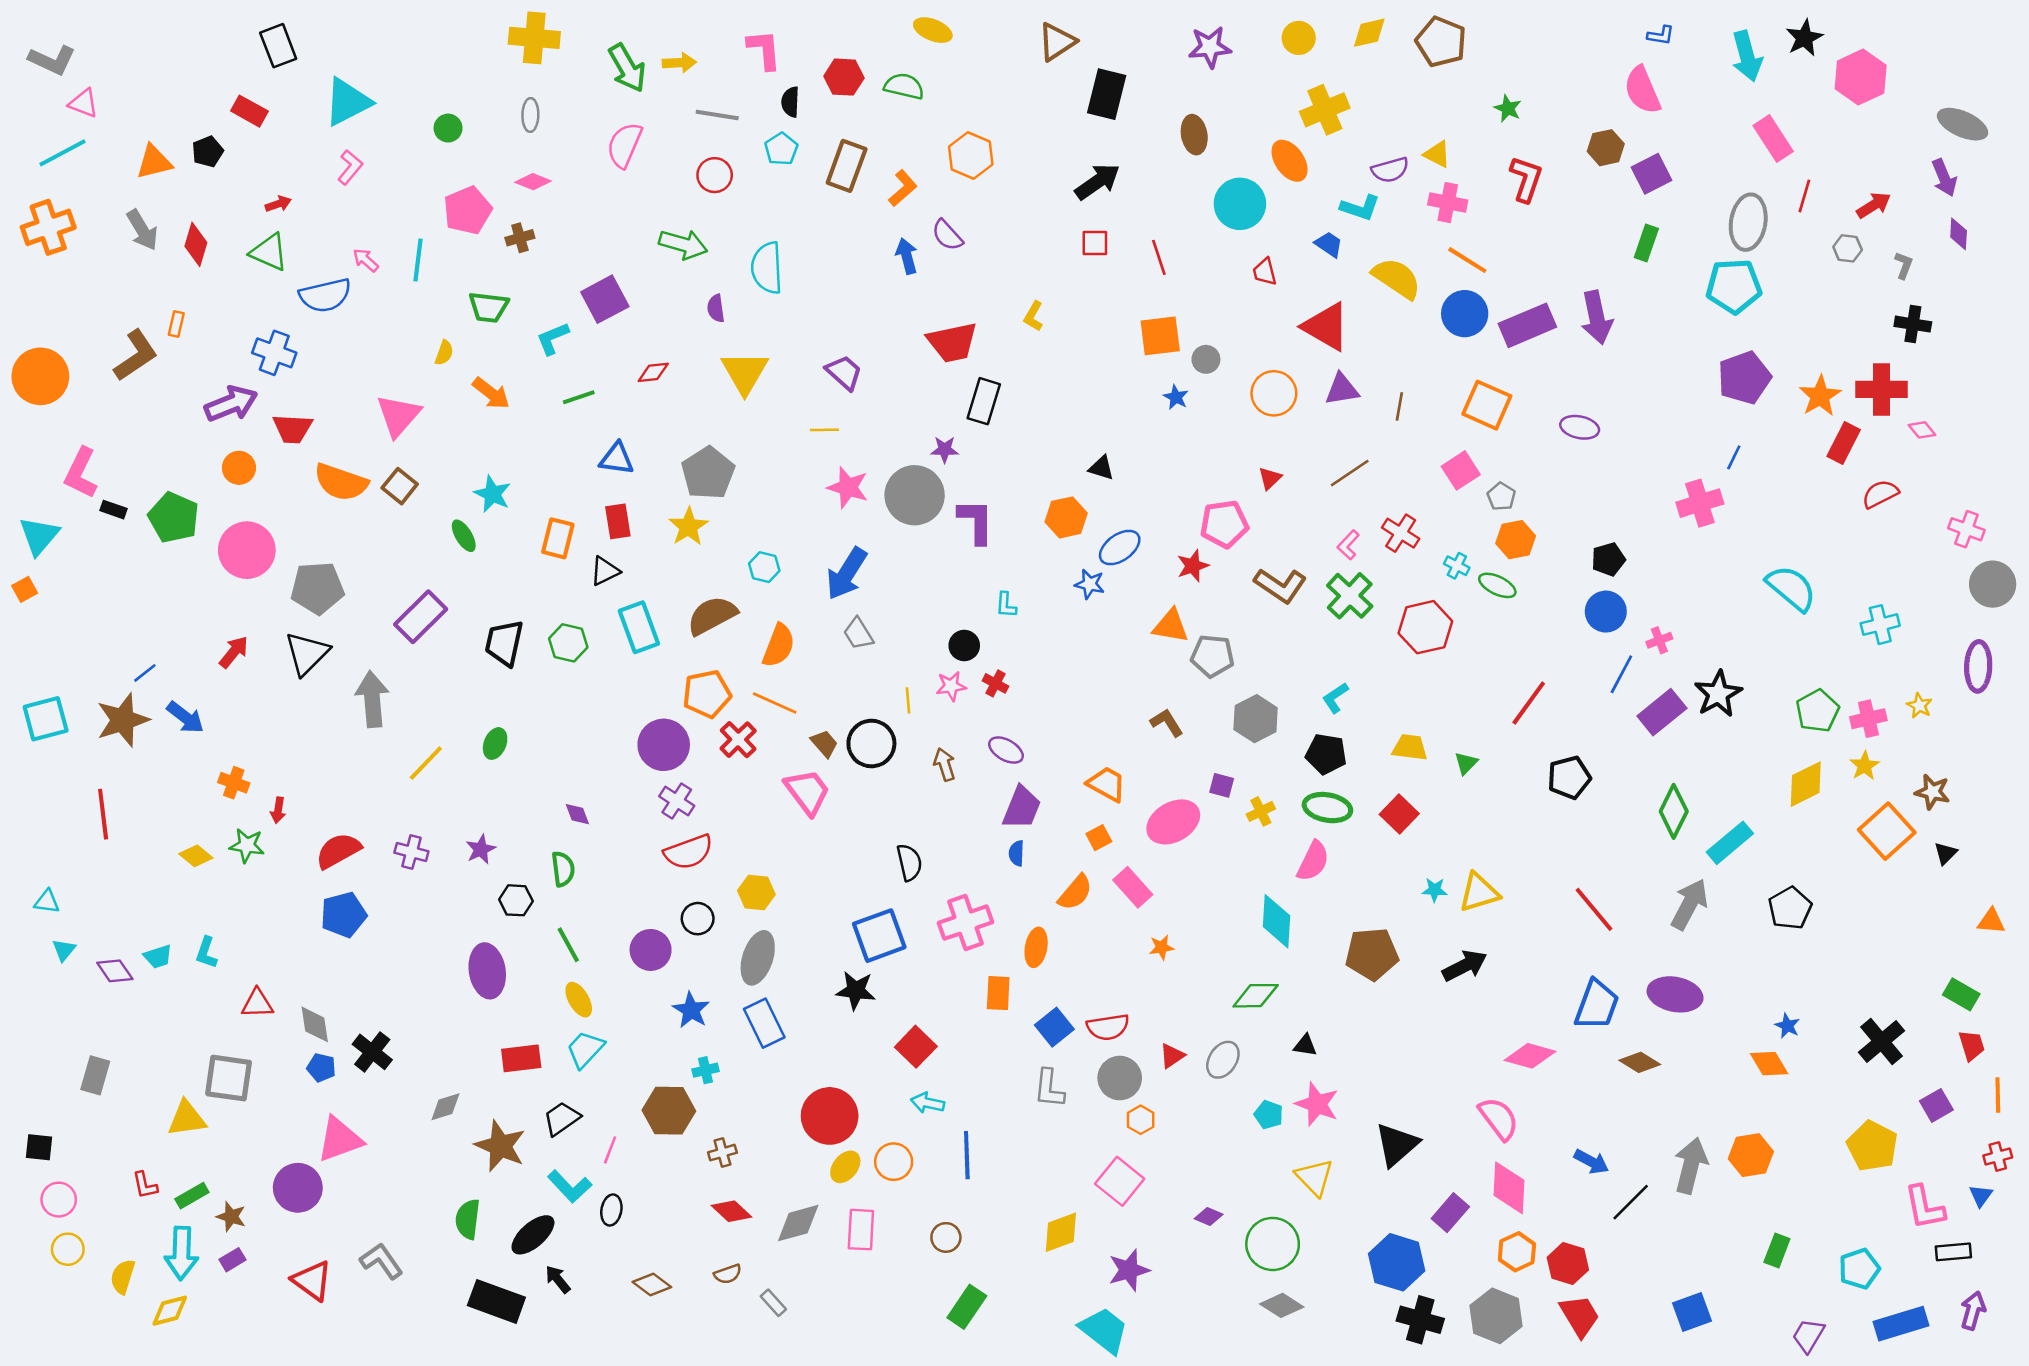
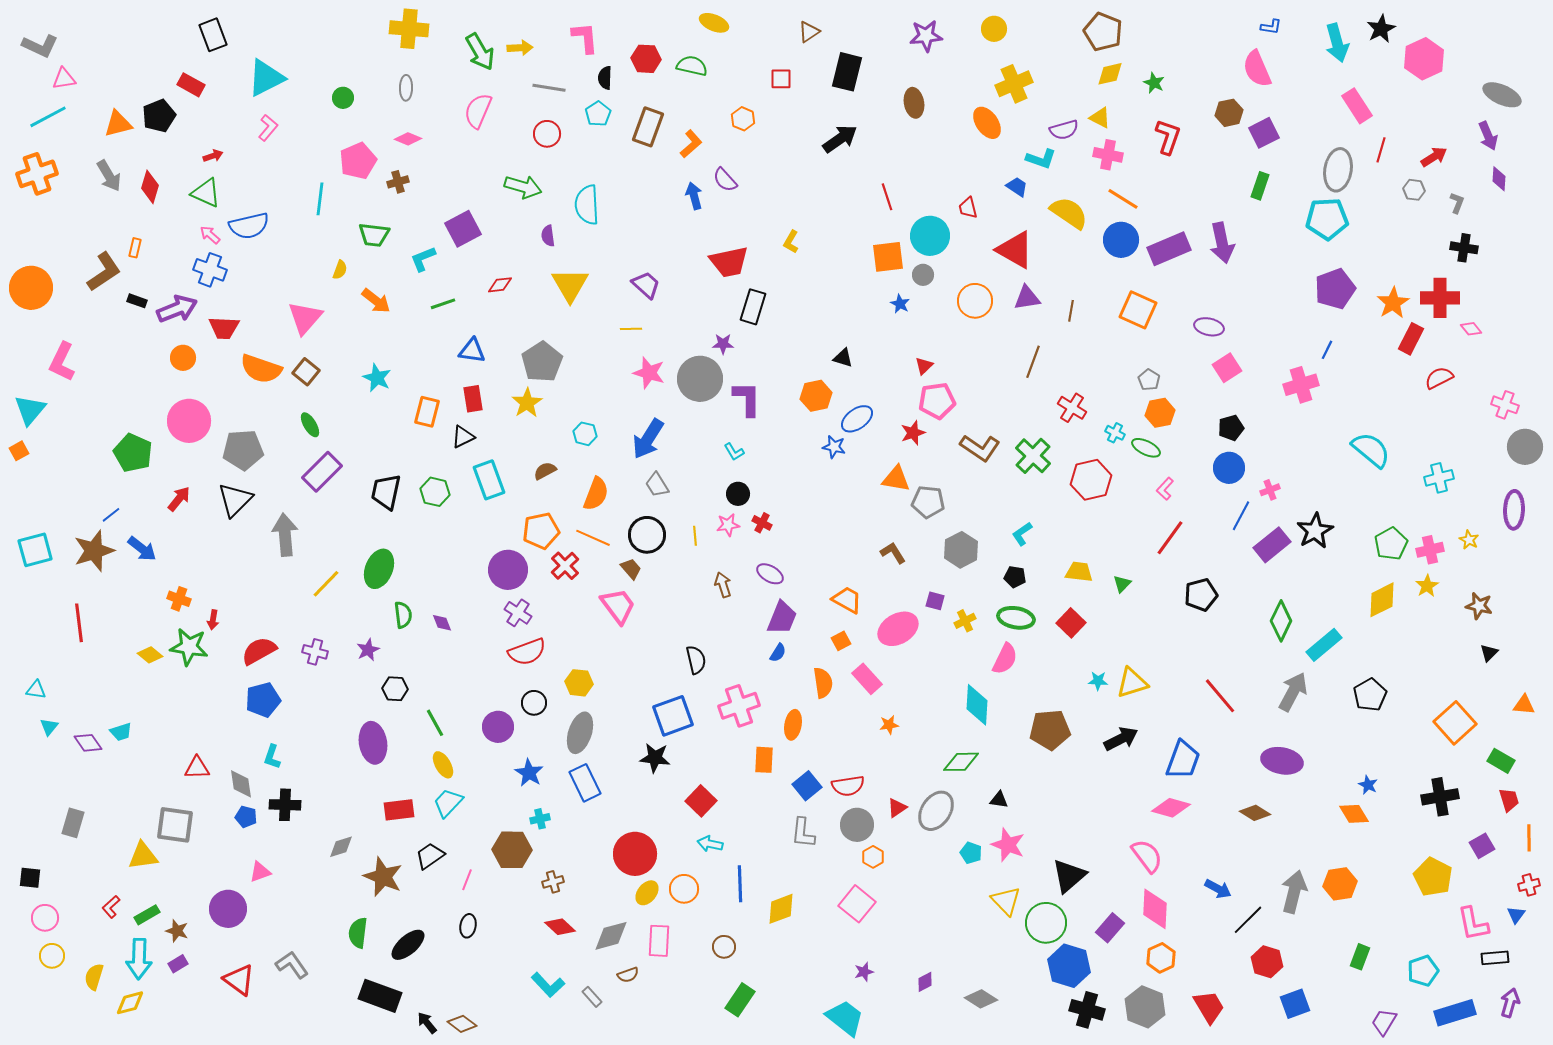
yellow diamond: (1369, 33) -> (1110, 74), moved
brown triangle: (1057, 42) -> (809, 32), size x0.7
pink triangle: (83, 103) -> (64, 79), turned -30
black pentagon: (208, 152) -> (159, 116), size x1.4
orange hexagon: (971, 155) -> (743, 119), size x0.7
cyan circle: (1240, 204) -> (930, 236), moved
red square: (1095, 243) -> (781, 79), moved
pink arrow: (366, 260) -> (210, 235), moved
pink square: (1461, 470) -> (1227, 368), moved
brown line: (1350, 473) -> (1033, 362), turned -36
red triangle: (1270, 478) -> (924, 366), moved
black rectangle: (114, 510) -> (137, 301), moved
green pentagon: (174, 517) -> (133, 453), moved
green ellipse: (464, 536) -> (310, 425), moved
pink L-shape: (1348, 545) -> (1165, 489), moved
cyan L-shape: (1006, 605) -> (734, 452), moved, turned -35
brown semicircle: (712, 615) -> (545, 471), size x0.6
green ellipse: (495, 744) -> (379, 569), size x1.6
black circle: (871, 744) -> (647, 535), moved
black pentagon: (1326, 754) -> (1015, 577), size x0.7
orange square: (1887, 831) -> (1455, 723), moved
green star: (247, 845) -> (189, 647), size x1.4
blue semicircle: (1016, 853) -> (778, 653), turned -150
green semicircle: (563, 869) -> (403, 615), moved
orange semicircle: (1075, 892) -> (823, 683), turned -48
cyan L-shape: (206, 953) -> (272, 757), moved
blue trapezoid: (1597, 1005) -> (1183, 760), moved
black cross: (1881, 1041) -> (1440, 797), turned 30
black cross: (372, 1052) -> (285, 805), turned -36
gray ellipse: (1223, 1060) -> (936, 811), size x1.4
pink triangle: (340, 1139) -> (260, 872), size x0.6
red L-shape: (145, 1185) -> (111, 907), turned 60
cyan L-shape: (570, 1186) -> (548, 985), moved
purple diamond: (1209, 1217) -> (925, 982), moved, turned -50
yellow diamond: (1061, 1232) -> (781, 909), moved
green circle: (1273, 1244) -> (1046, 923), moved
red hexagon: (1568, 1264) -> (1267, 962), moved
purple star: (1129, 1270) -> (864, 972), size x0.6
brown semicircle: (728, 1274) -> (628, 975), moved
black arrow: (558, 1279) -> (427, 1023), moved
brown diamond: (652, 1284) -> (462, 1024), moved

